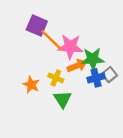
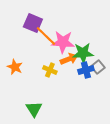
orange star: (31, 85) -> (15, 67), moved
green triangle: (63, 99) -> (34, 109), moved

